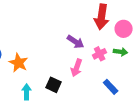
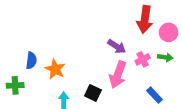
pink arrow: (77, 68) -> (118, 75), size x1.4

